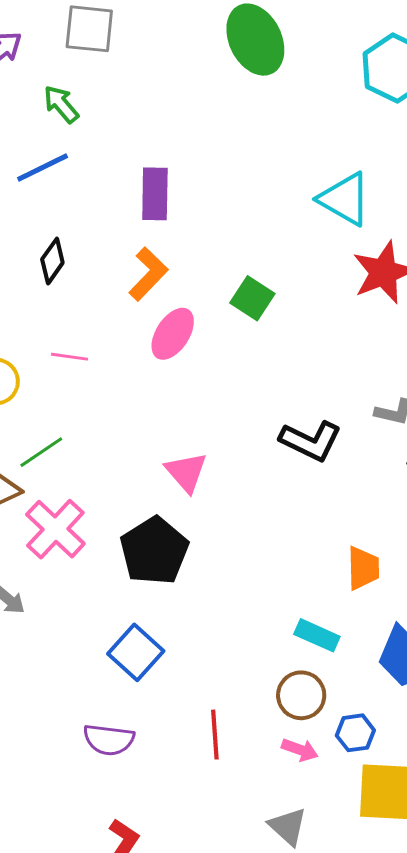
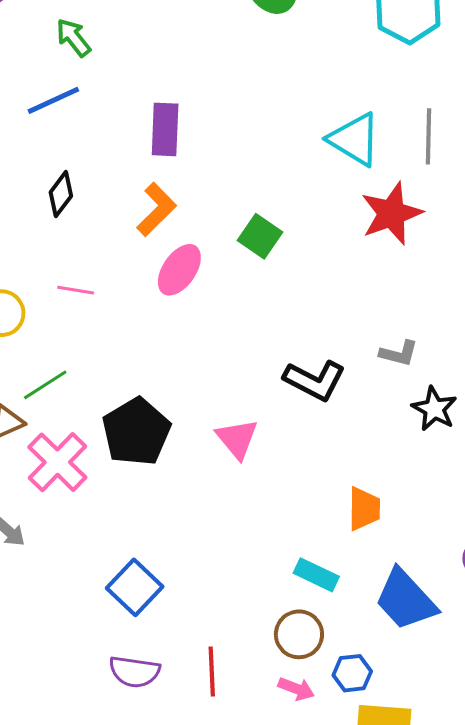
pink triangle: (186, 472) -> (237, 439), moved
black pentagon: (154, 551) -> (136, 432), moved
purple semicircle: (109, 740) -> (134, 672), moved

